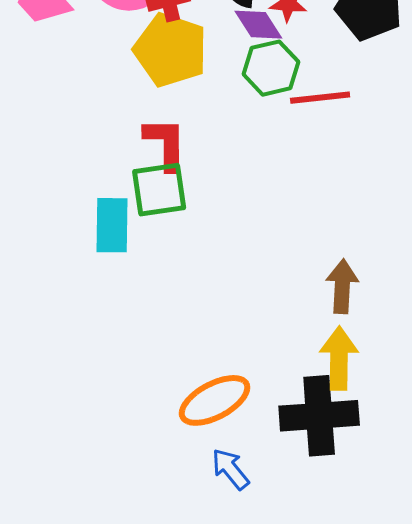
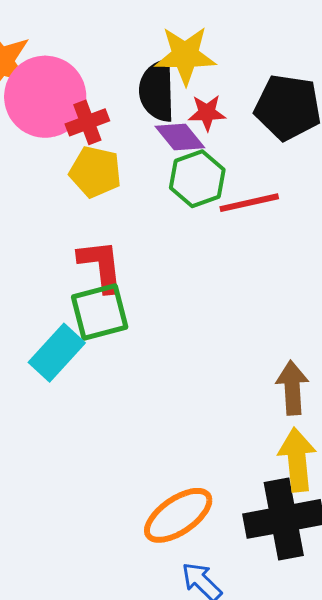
yellow pentagon: (171, 50) -> (95, 172), size x0.7
cyan rectangle: (112, 225) -> (57, 353), turned 48

